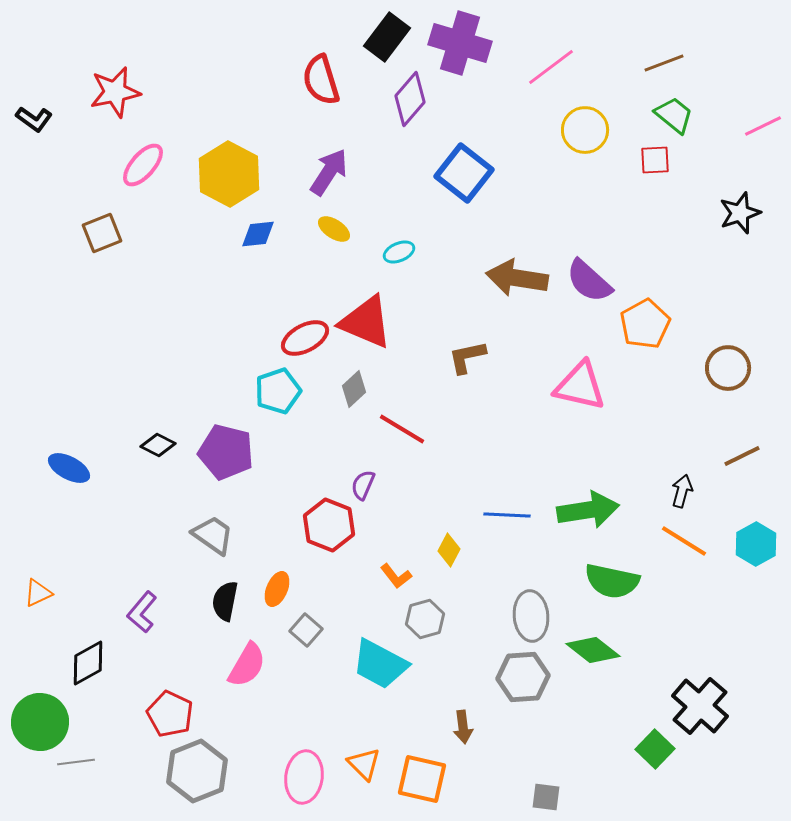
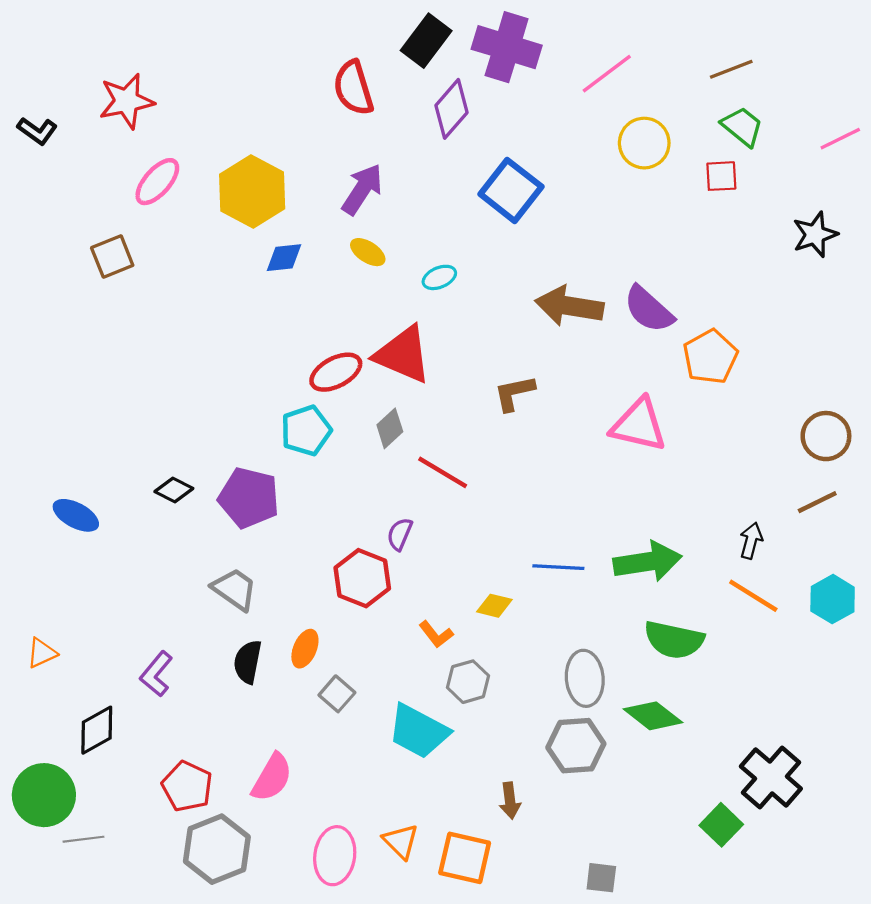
brown circle: (728, 368) -> (826, 436), moved
yellow diamond: (449, 550) -> (494, 606), turned 76
pink semicircle: (247, 665) -> (272, 777), moved

